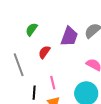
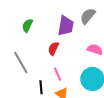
red semicircle: (44, 52) -> (53, 48), moved

